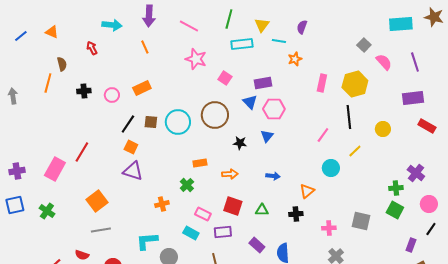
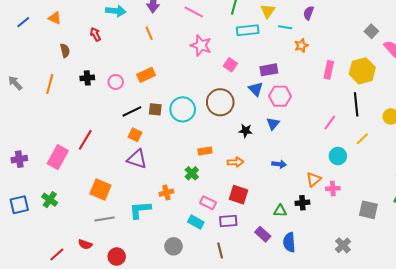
orange line: (48, 83) -> (50, 84), moved
gray arrow: (13, 96) -> (15, 83), turned -35
black line: (128, 124) -> (132, 111), turned 30
orange square: (97, 201) -> (100, 190), turned -30
blue square: (15, 205) -> (19, 205), moved
green triangle: (262, 210) -> (280, 211), moved
pink cross: (329, 228) -> (333, 189), moved
cyan L-shape: (147, 241) -> (140, 210), moved

